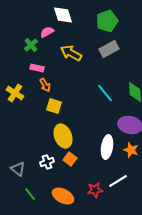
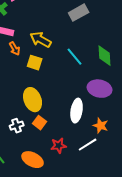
yellow arrow: (71, 53) -> (41, 40), moved
yellow square: (54, 106) -> (35, 63), moved
orange star: (131, 150) -> (101, 126), moved
red star: (95, 190) -> (59, 146), moved

